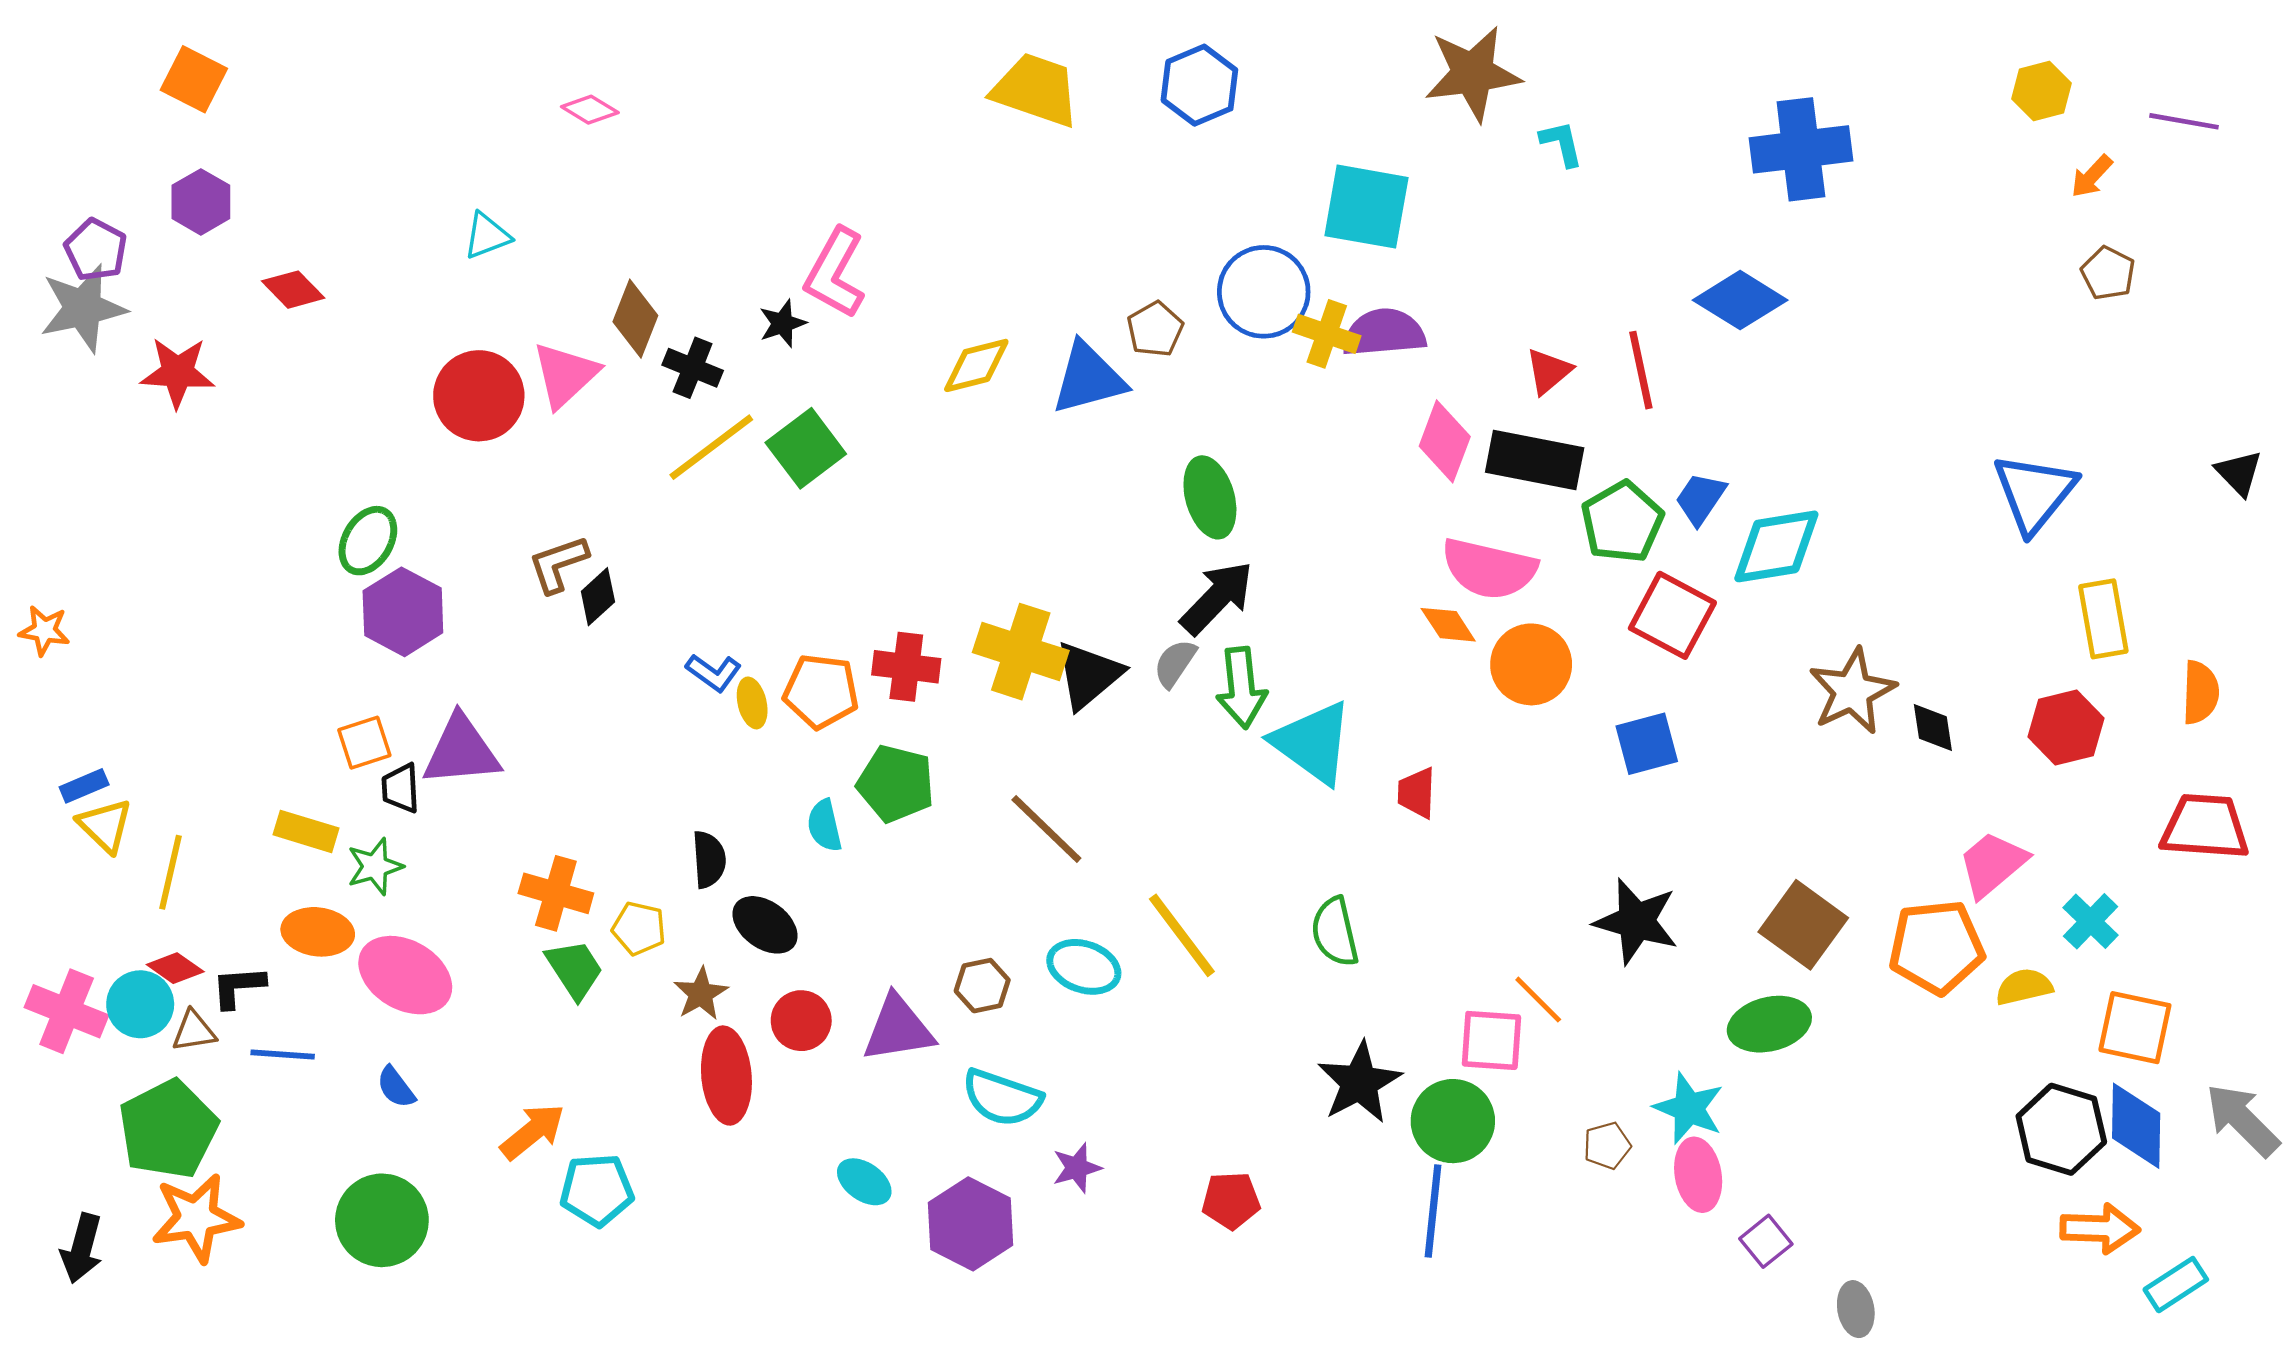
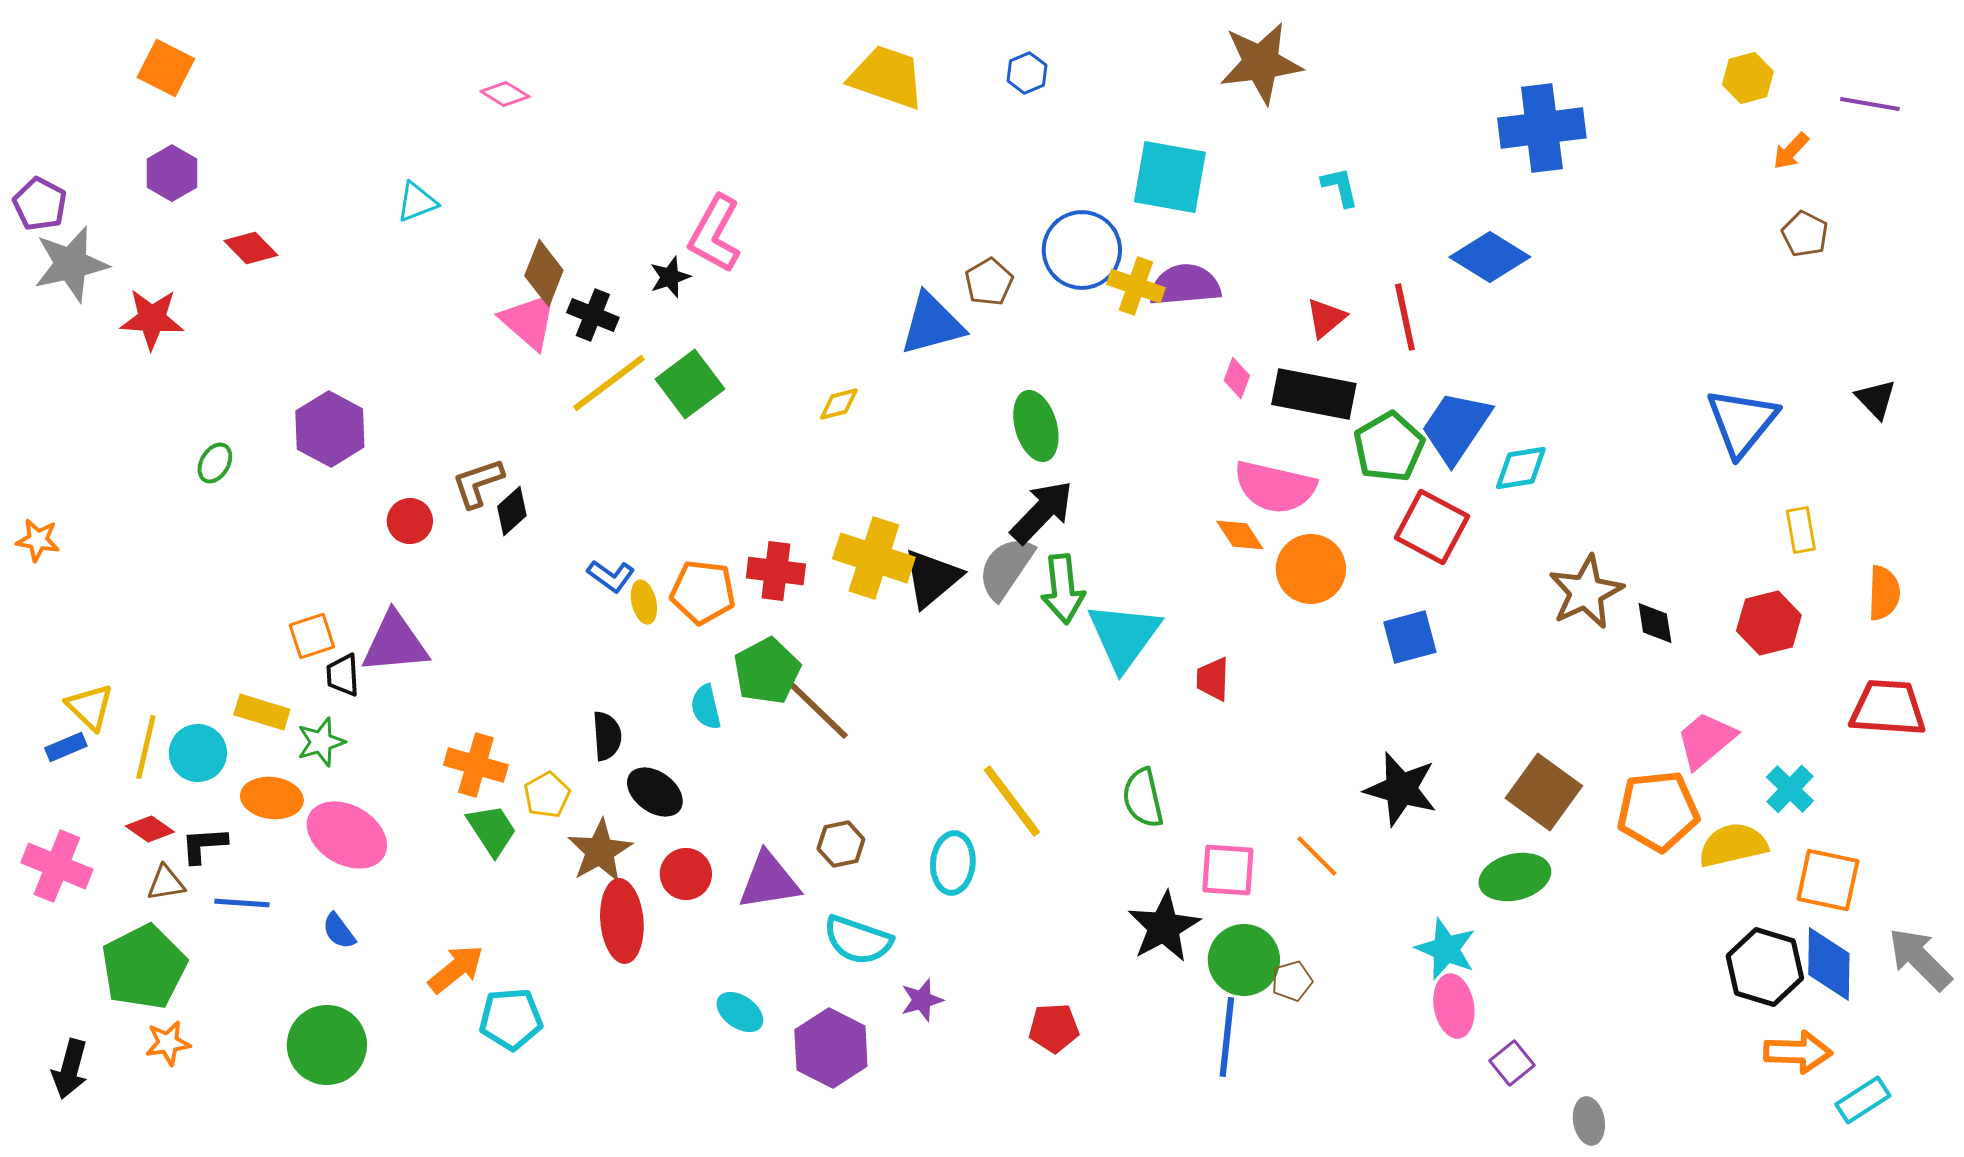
blue hexagon: (1199, 85) -> (1027, 73), size x0.6
cyan L-shape: (1561, 144) -> (1340, 187), moved
purple pentagon: (96, 250) -> (40, 204), moved
yellow diamond: (976, 365) -> (839, 404), moved, size x0.7
pink triangle: (565, 375) -> (529, 321), moved, turned -36
red circle: (479, 396) -> (410, 521), moved, size x0.6
pink diamond: (1445, 441) -> (1237, 378), size x0.6
black triangle: (2239, 473) -> (1876, 399), moved
blue trapezoid: (1700, 499) -> (1456, 427), size x1.6
green ellipse: (368, 541) -> (215, 463), moved, size x0.7
cyan diamond: (1776, 546) -> (1521, 468), size x0.7
purple hexagon: (403, 612) -> (330, 429), moved
yellow rectangle: (2103, 619) -> (1801, 530), size x0.7
gray semicircle: (1175, 663) -> (1006, 568), size x1.5
cyan triangle: (1313, 743) -> (1124, 636), turned 30
green pentagon: (896, 784) -> (767, 671), turned 30
blue rectangle: (84, 786) -> (66, 747), moved
brown line: (1046, 829) -> (818, 710), moved
yellow pentagon: (639, 928) -> (547, 795), turned 30
cyan ellipse: (1084, 967) -> (953, 863), moved, turned 76
yellow semicircle: (2024, 987) -> (1733, 845), size x1.4
brown star: (701, 994) -> (600, 851), size x1.4
cyan circle: (140, 1004) -> (198, 753), moved
pink square: (1491, 1040) -> (1228, 870), moved
brown pentagon: (1607, 1146) -> (1292, 981), moved
orange star: (196, 1218) -> (168, 1043), size x0.6

